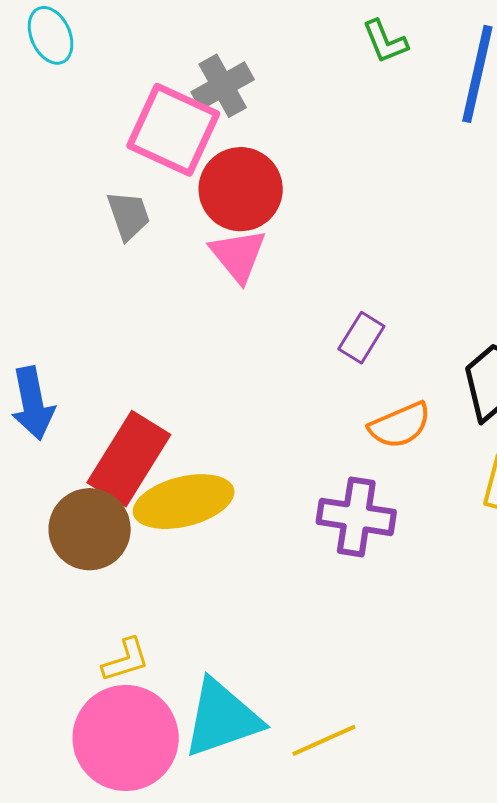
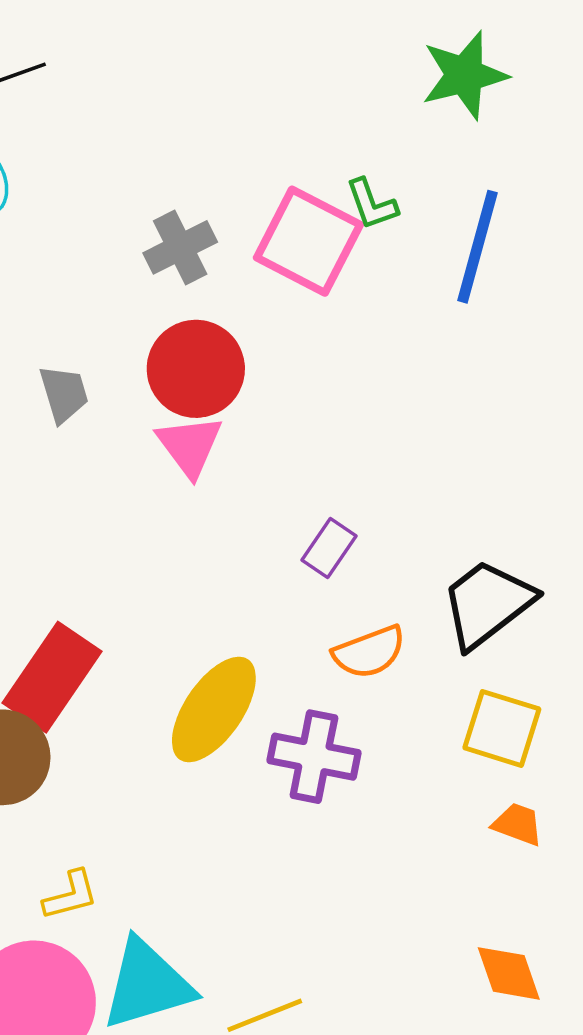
pink square: (173, 130) -> (308, 241), moved
yellow ellipse: (184, 502) -> (214, 709), moved, turned -44
yellow L-shape: (126, 660) -> (71, 895), moved

